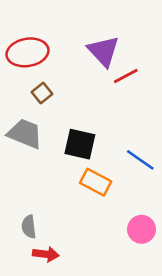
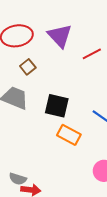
purple triangle: (104, 51) -> (60, 36), moved
gray semicircle: (29, 227) -> (18, 179), moved, turned -66

